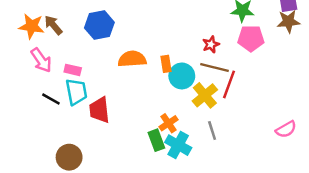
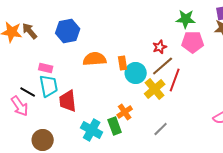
pink arrow: (41, 60) -> (20, 106), moved
brown line: (215, 67) -> (163, 66), turned -55
gray line: (212, 131) -> (161, 129), moved, turned 63
cyan cross: (178, 145) -> (92, 130), moved

